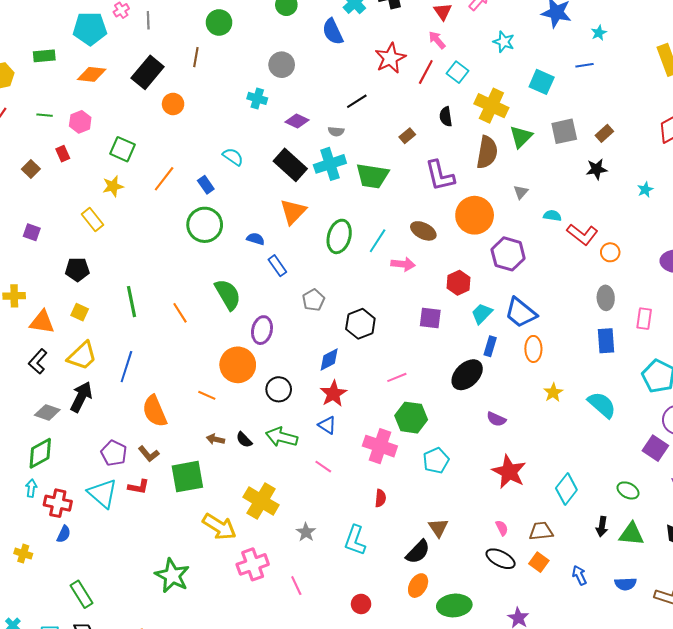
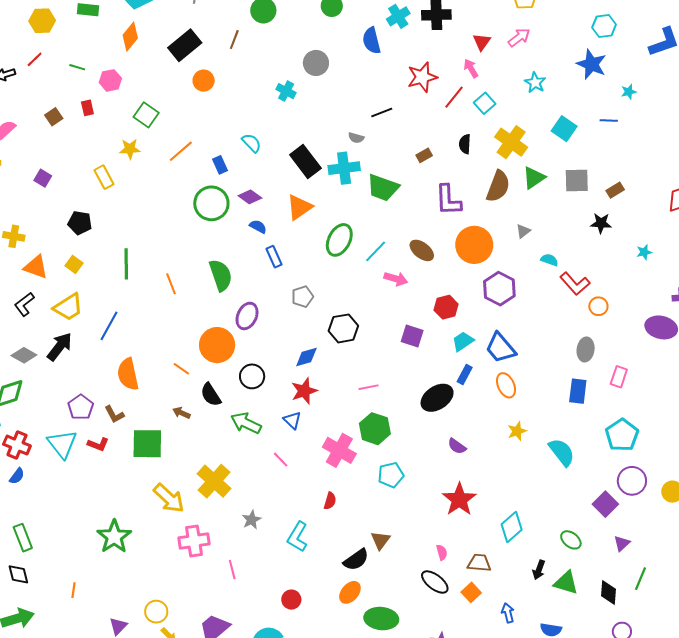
orange diamond: (92, 74) -> (130, 37), turned -68
purple diamond: (297, 121) -> (250, 197), moved
orange ellipse: (533, 349) -> (506, 385), turned -35
black semicircle: (244, 440) -> (211, 395), moved, size x1.4

